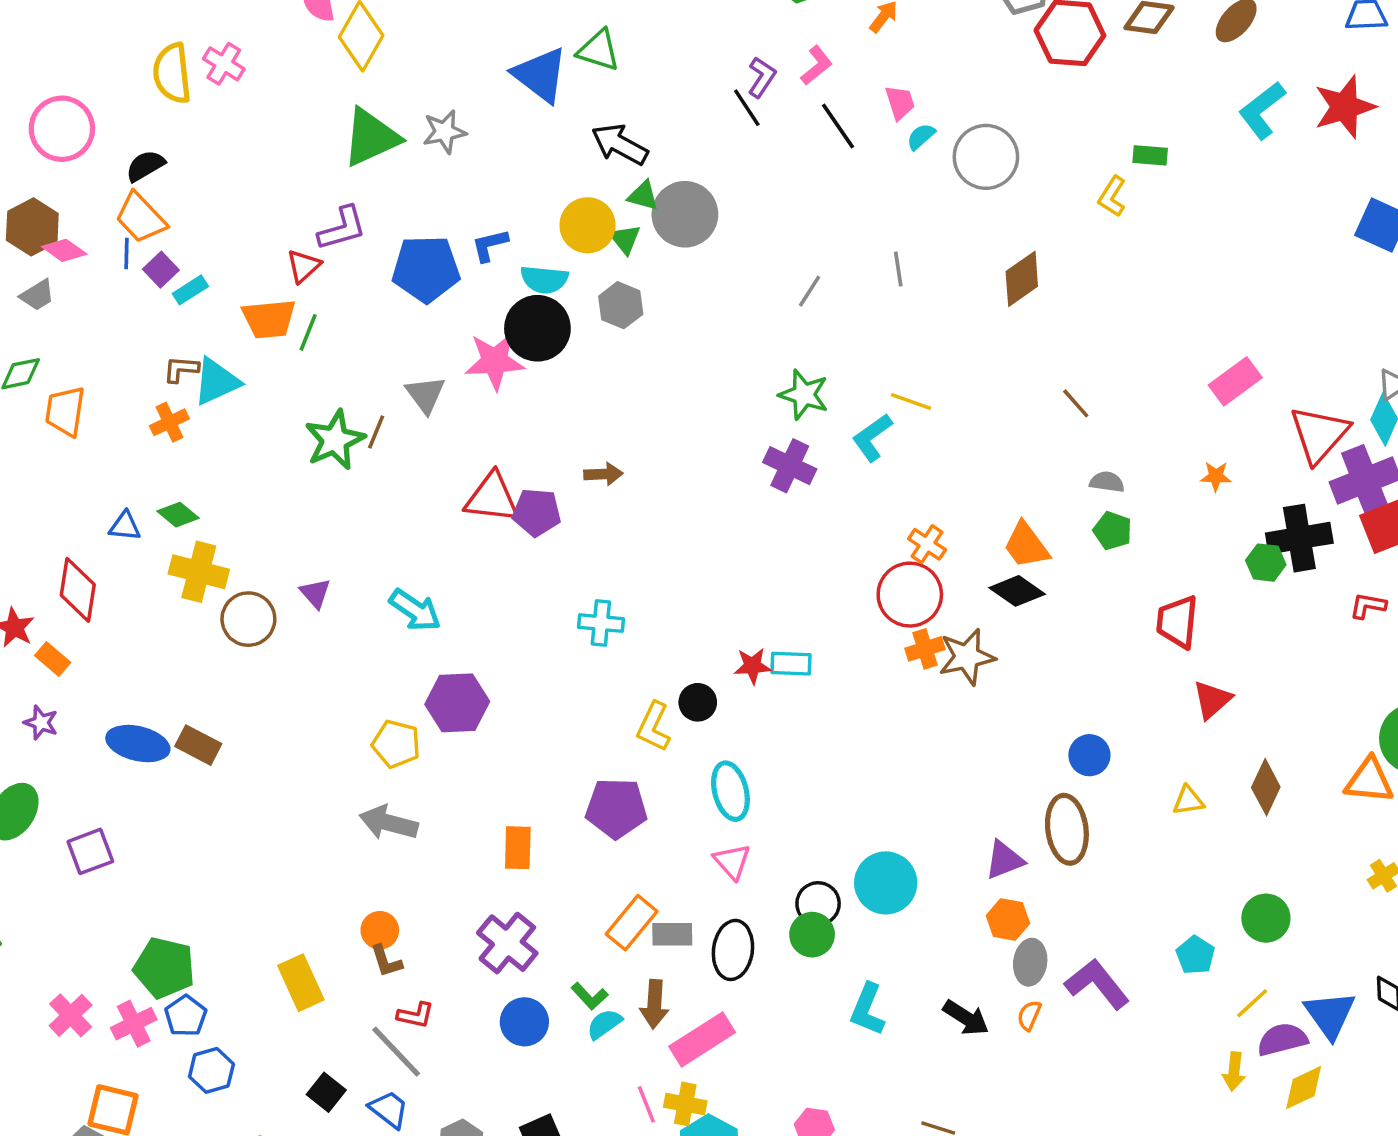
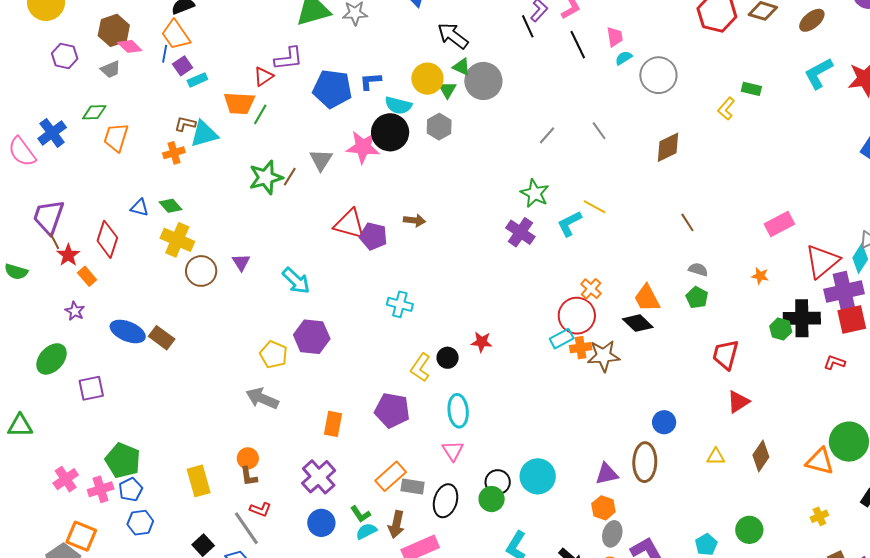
gray line: (898, 269) -> (599, 131), turned -36
cyan rectangle: (791, 664) -> (562, 339), moved, turned -40

